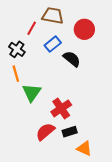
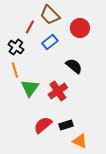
brown trapezoid: (53, 16) -> (50, 15), turned -145
black semicircle: (72, 59) -> (74, 66), moved
red cross: (61, 108) -> (58, 91), moved

